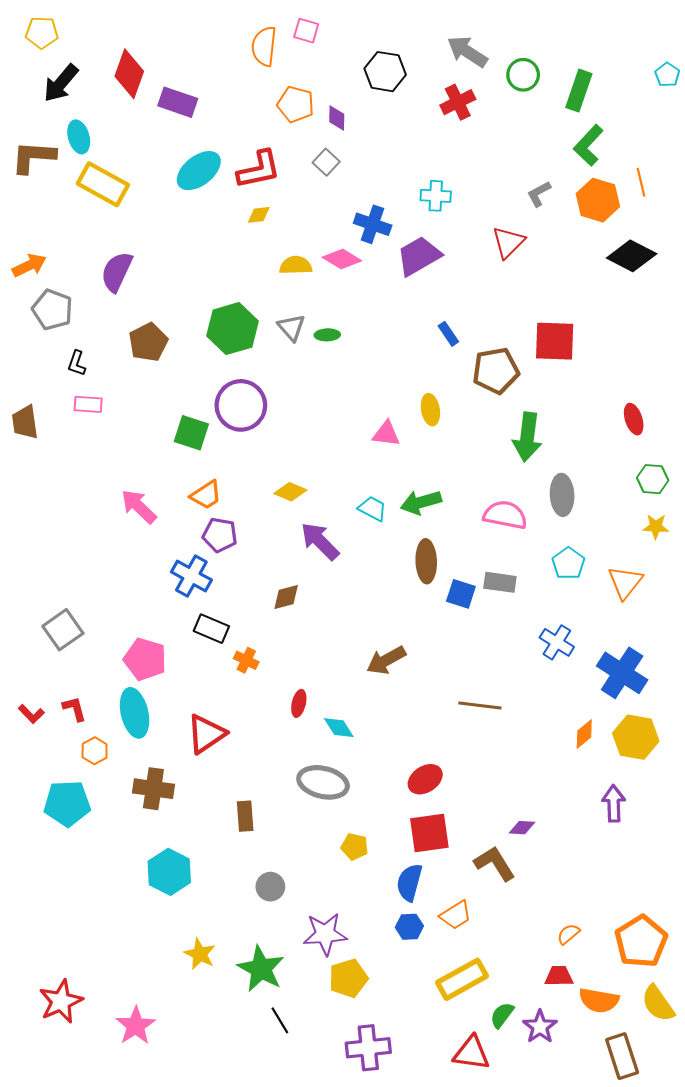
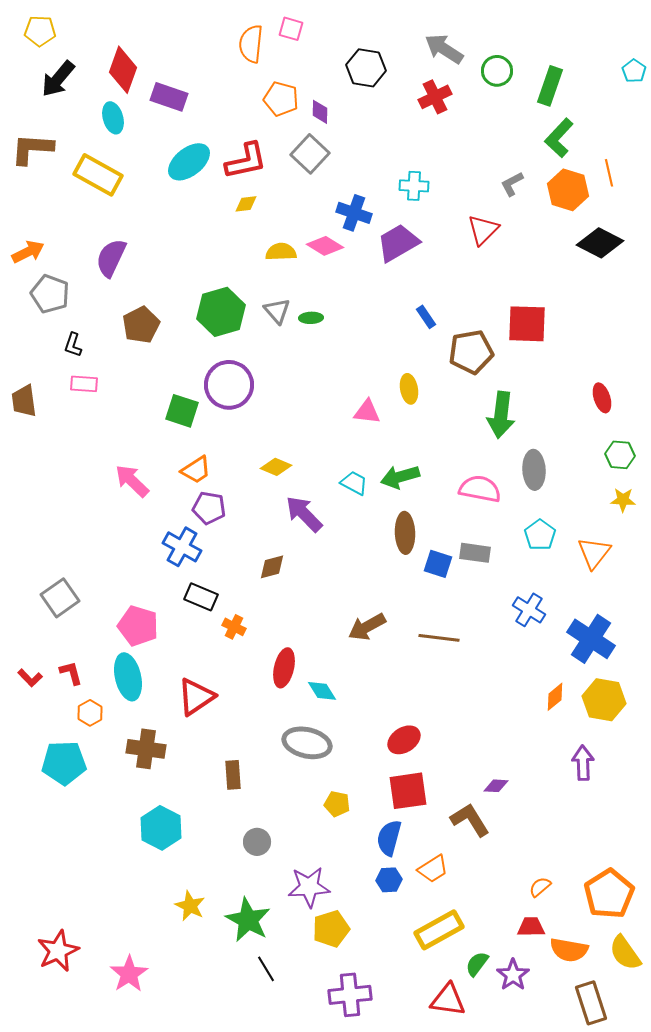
cyan ellipse: (79, 137) -> (113, 118), moved
gray square: (326, 162) -> (310, 154), size x1.5
red ellipse: (299, 703) -> (284, 668), size x1.5
brown line: (480, 706) -> (439, 638), moved

